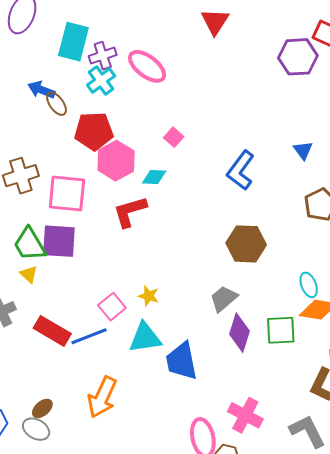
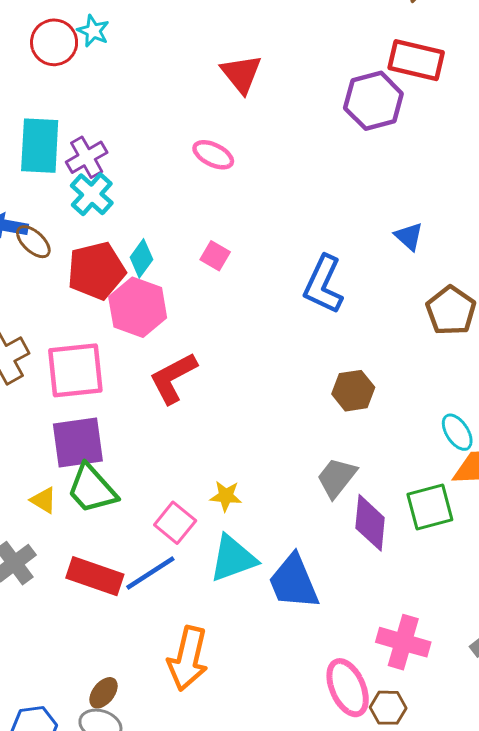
pink ellipse: (147, 66) -> (213, 155), moved, size x0.7
cyan diamond: (154, 177) -> (141, 258), moved, turned -45
green trapezoid: (30, 244) -> (92, 489), moved
brown hexagon: (246, 244) -> (353, 391), size x0.7

